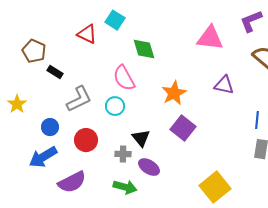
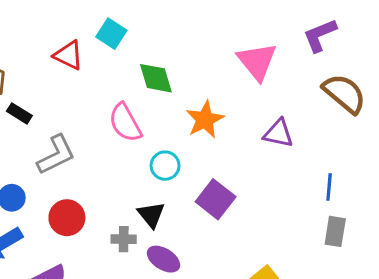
pink triangle: (210, 38) -> (257, 61), turned 44
orange star: (174, 93) -> (205, 120), moved
cyan circle: (115, 106) -> (165, 166), moved

